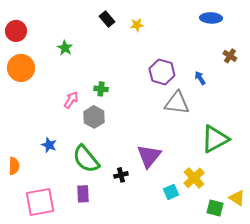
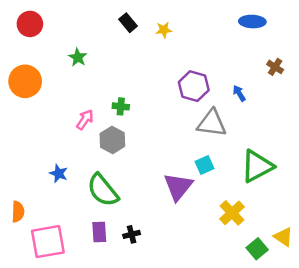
red circle: (16, 31) -> (30, 24), moved
orange semicircle: (14, 166) -> (18, 212), moved
black cross: (121, 175) -> (132, 234), moved
cyan square: (171, 192) -> (204, 165), moved
green square: (215, 208) -> (257, 249), turned 36

